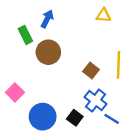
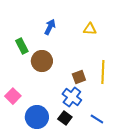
blue arrow: (47, 19) -> (50, 27), moved
brown square: (91, 71) -> (79, 77), turned 32
blue cross: (96, 101) -> (72, 97), moved

